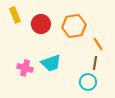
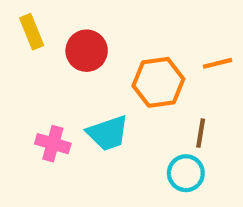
orange hexagon: (74, 26) -> (158, 82), moved
orange line: (98, 44) -> (218, 63), moved, turned -72

